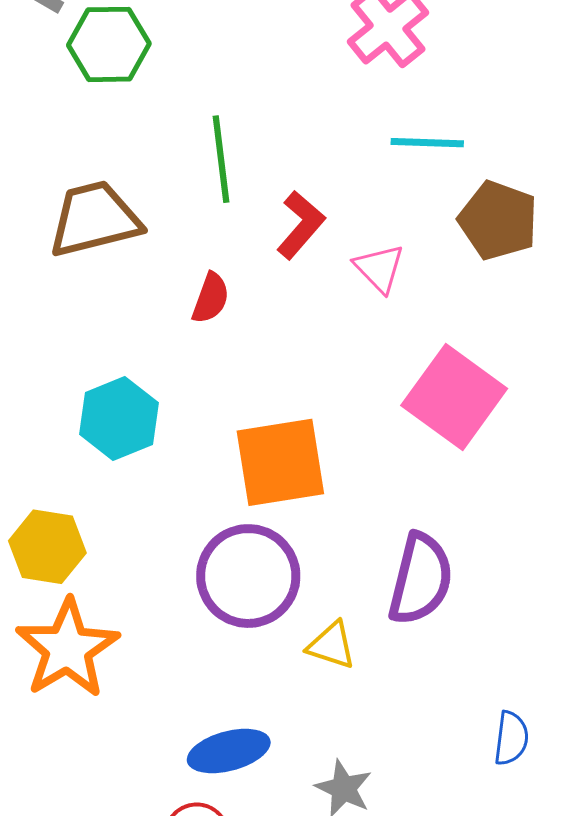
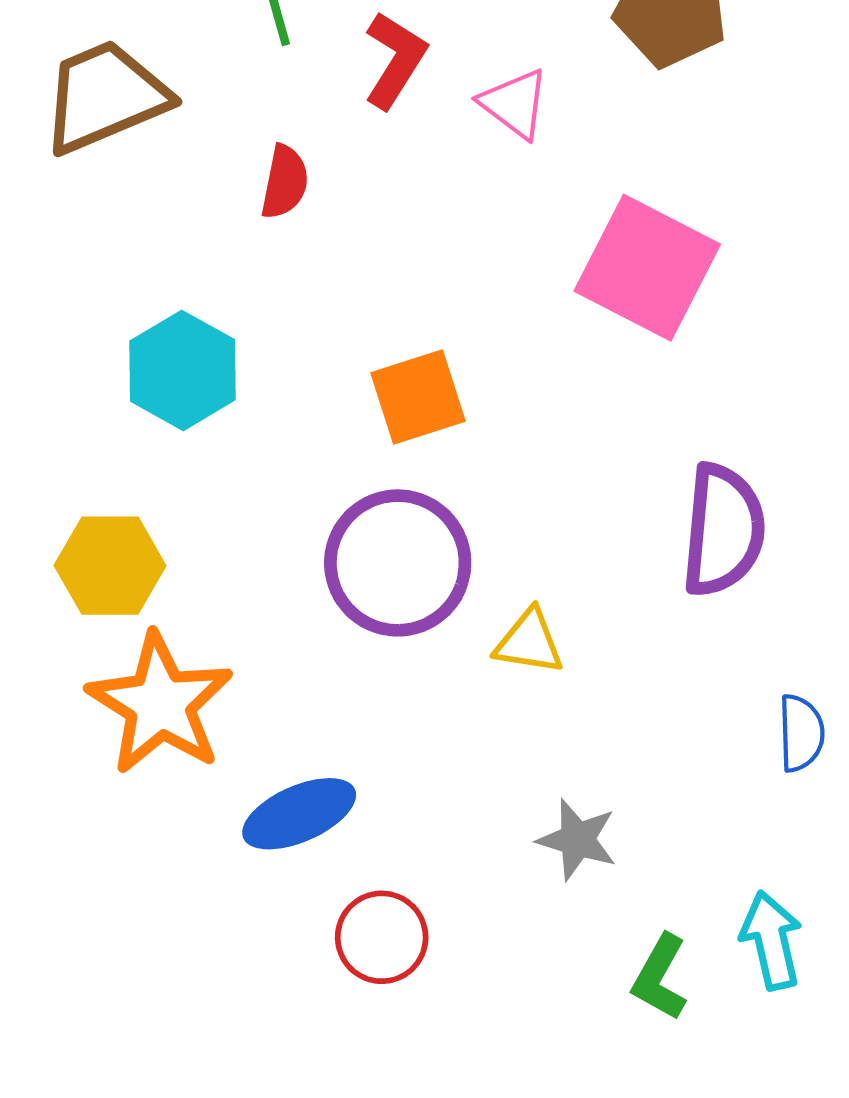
orange square: (280, 462) -> (418, 397), size x0.7
purple semicircle: (421, 579) -> (723, 530), moved
blue ellipse: (229, 751) -> (299, 814), moved

